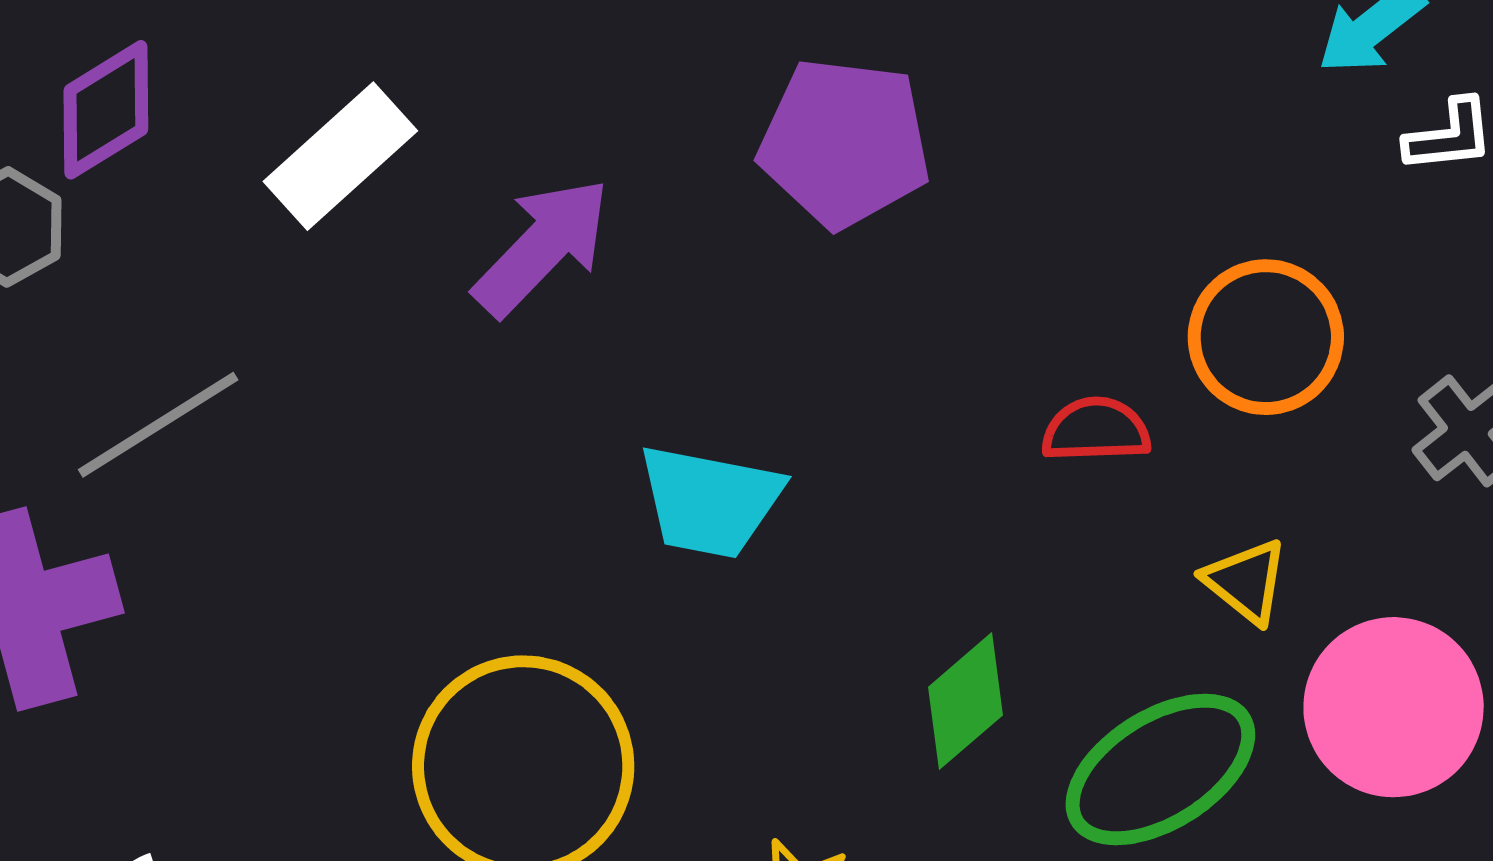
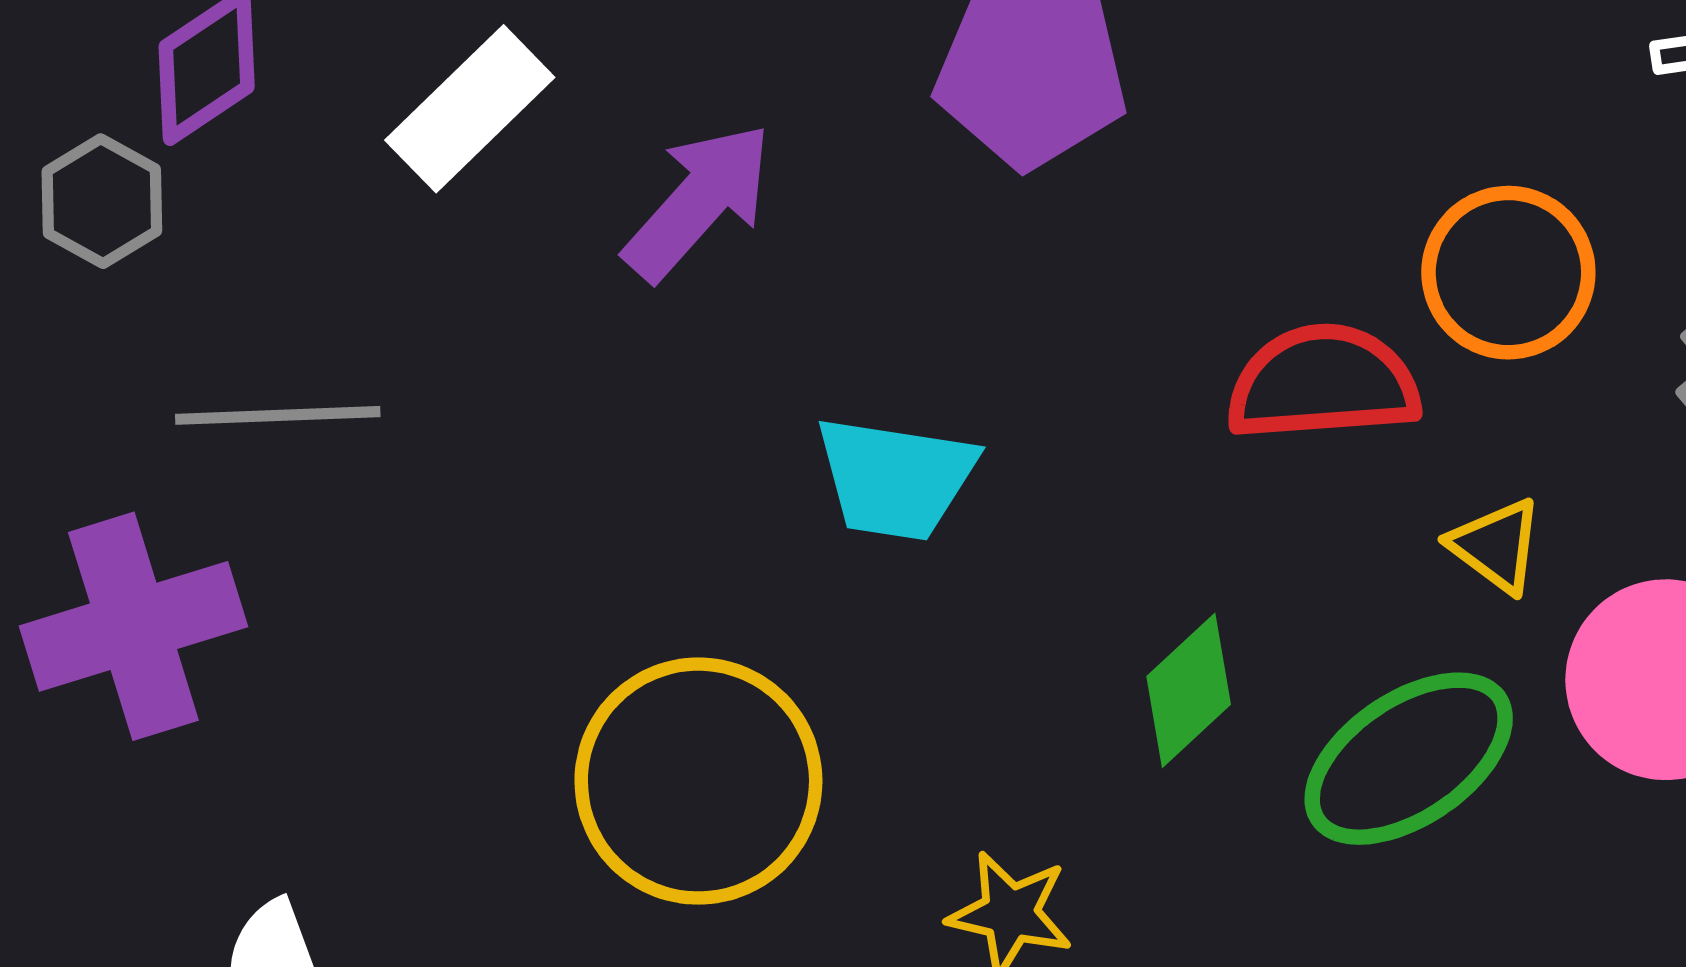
gray line: (158, 425) -> (278, 415), turned 32
red semicircle: (1096, 430) -> (1323, 383), size x1.6

